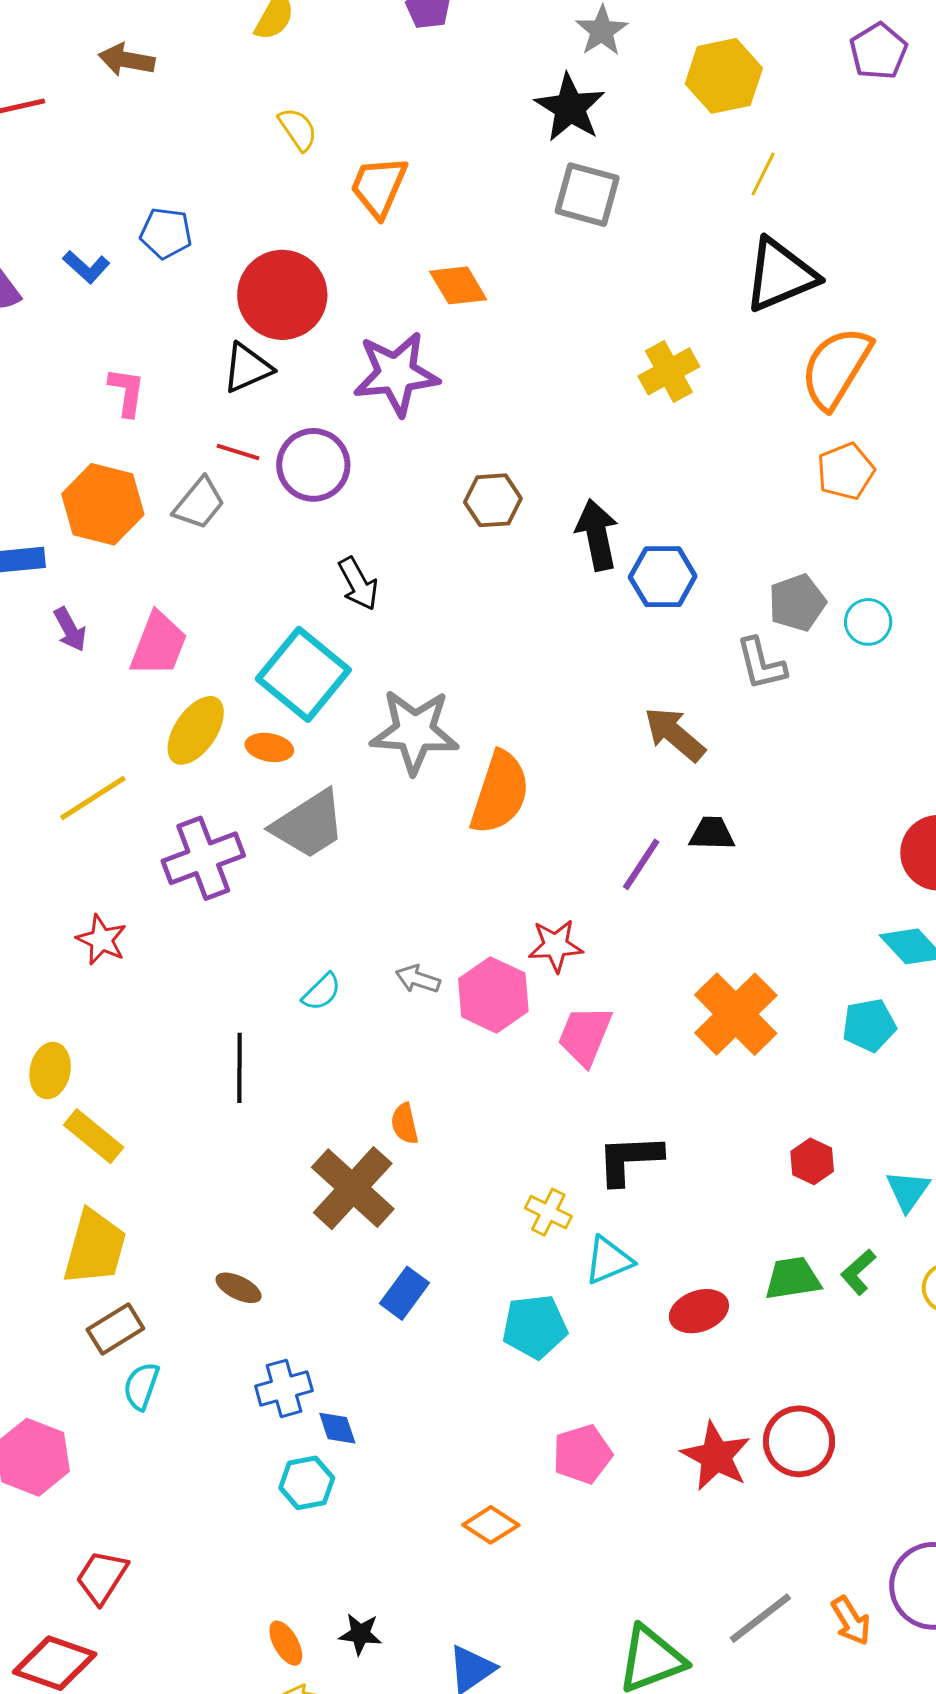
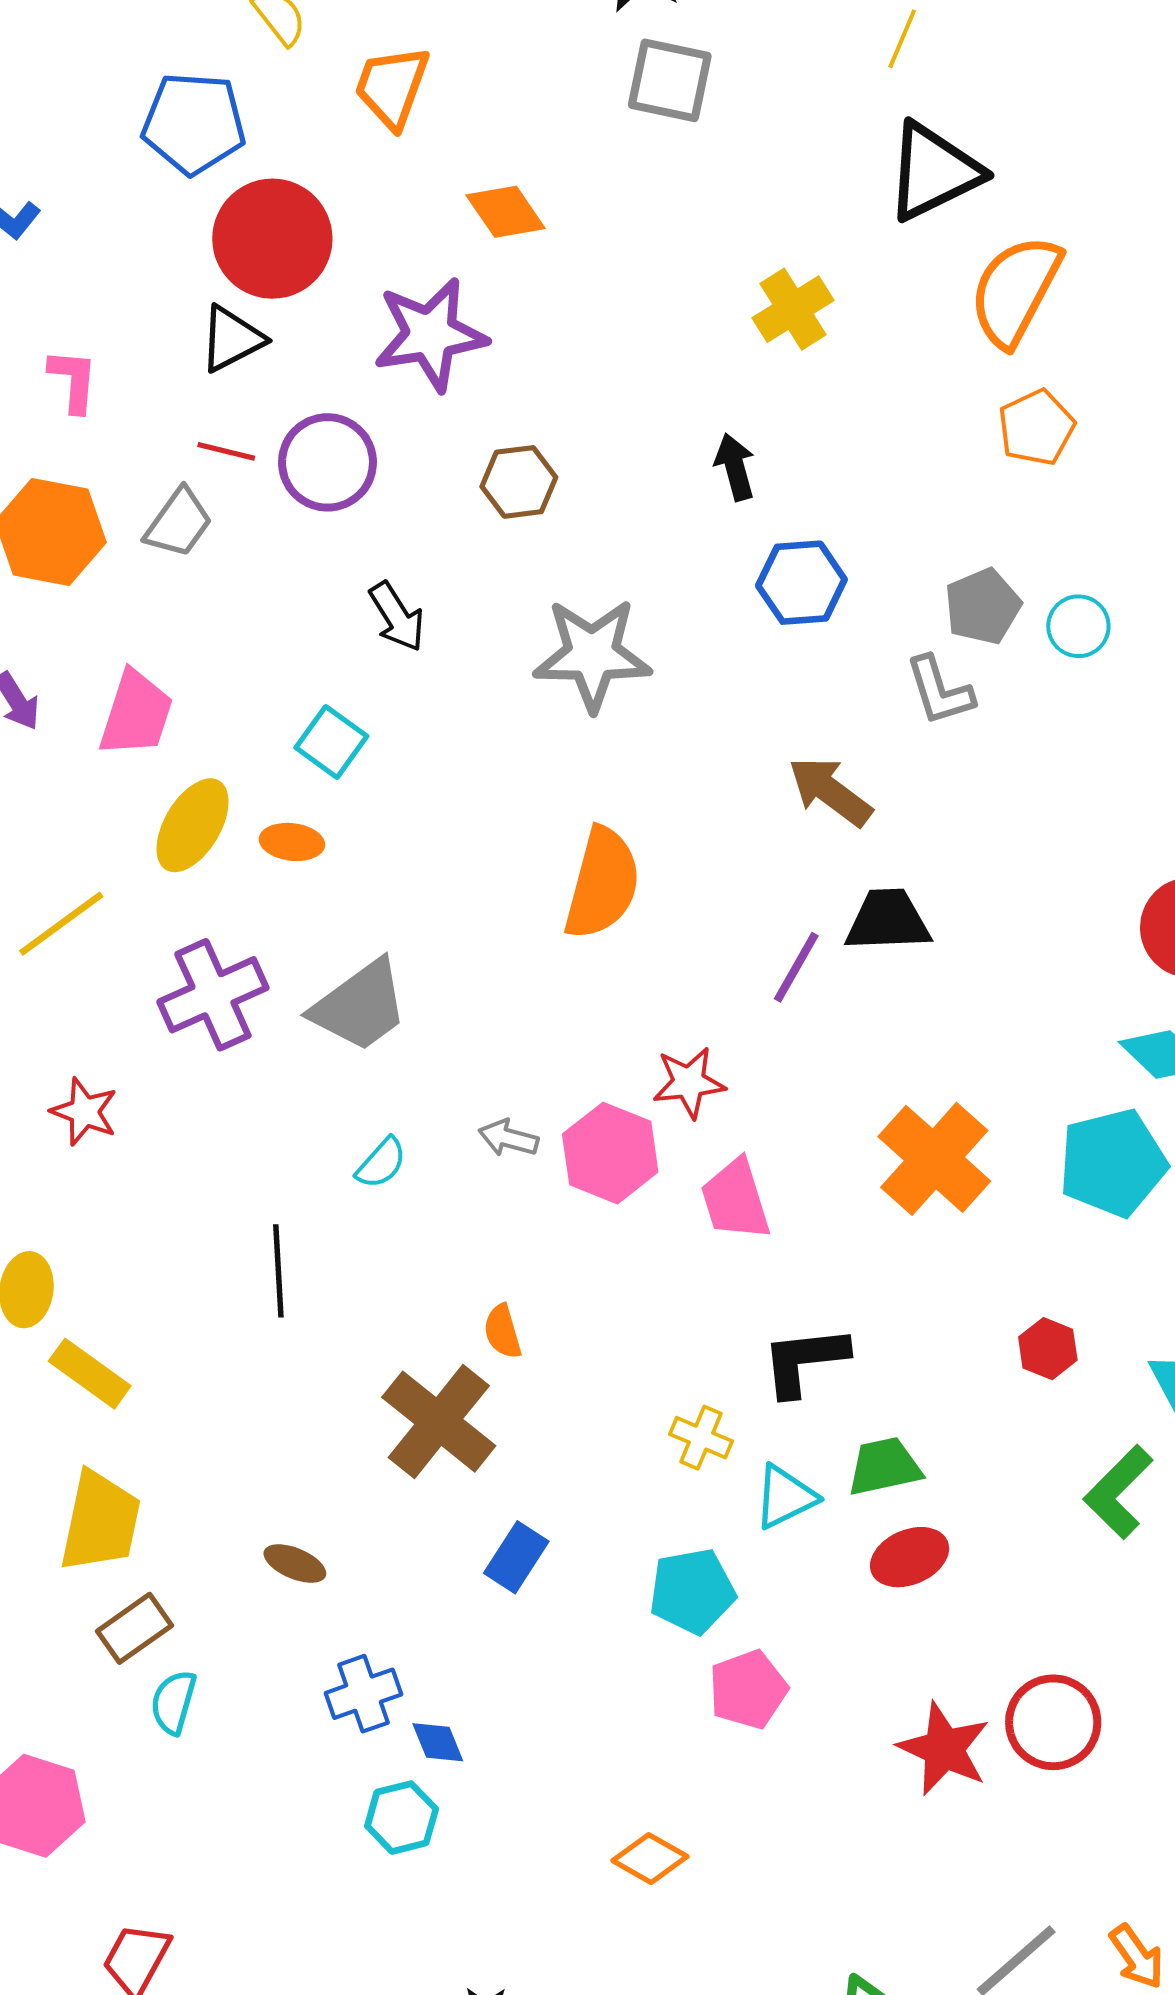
blue pentagon: (166, 233) -> (194, 123), moved, size x1.5
brown hexagon: (493, 500) -> (519, 482), moved
black arrow: (597, 535) -> (735, 467), moved, size x0.7
cyan square: (303, 674) -> (331, 742), size x0.6
gray star: (415, 731) -> (592, 655), moved
gray trapezoid: (309, 824) -> (360, 1006), moved
black trapezoid: (712, 833) -> (888, 920), size x1.4
cyan pentagon: (869, 1025) -> (1113, 1163), size x1.5
pink trapezoid: (585, 1036) -> (735, 1200), turned -36
green L-shape: (858, 1272) -> (1118, 1492), size x1.5
green trapezoid: (793, 1278) -> (884, 1466), moved
pink pentagon: (582, 1454) -> (748, 1689), moved

